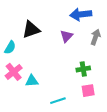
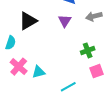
gray arrow: (96, 37) -> (94, 16), turned -112

